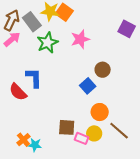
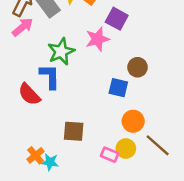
purple square: (127, 29) -> (117, 19), moved
pink star: (80, 39) -> (97, 39), moved
green star: (47, 43) -> (61, 51), moved
blue square: (88, 86) -> (118, 88), turned -35
brown square: (67, 127) -> (74, 131), moved

